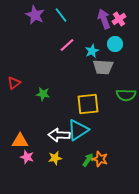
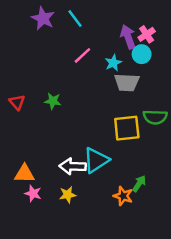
purple arrow: (104, 19) -> (128, 37), moved
pink cross: (119, 19) -> (147, 34), moved
red triangle: (14, 83) -> (17, 102), turned -32
green star: (43, 94) -> (53, 101), moved
yellow square: (88, 104) -> (127, 128), moved
green arrow: (88, 160) -> (139, 184), moved

